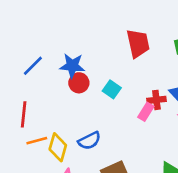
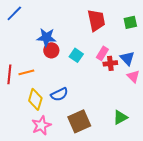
blue line: (33, 66) -> (14, 13), moved
pink rectangle: (146, 112) -> (102, 53), moved
orange line: (37, 141) -> (26, 72), moved

